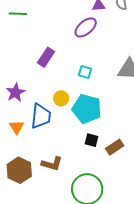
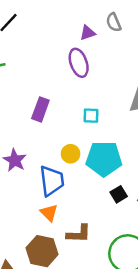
purple ellipse: (86, 27) -> (79, 63), turned -55
orange triangle: (17, 127) -> (49, 213), moved
black square: (91, 140) -> (119, 194), turned -32

